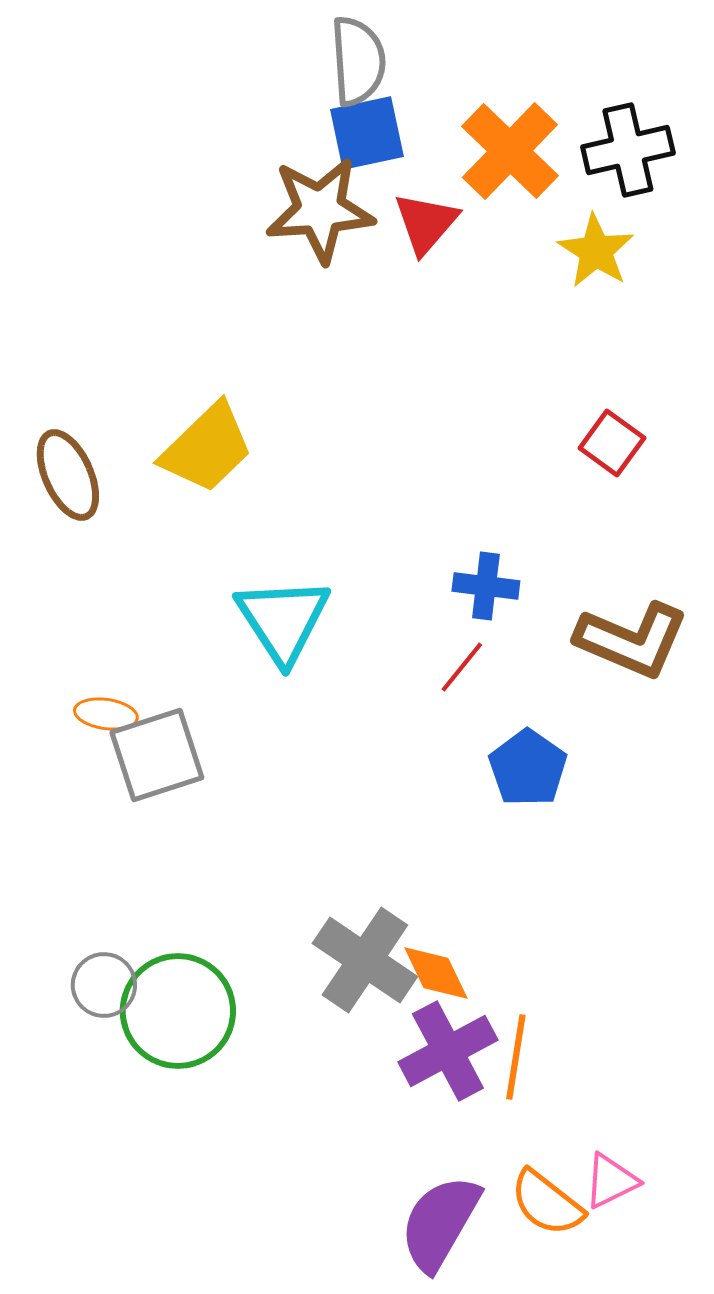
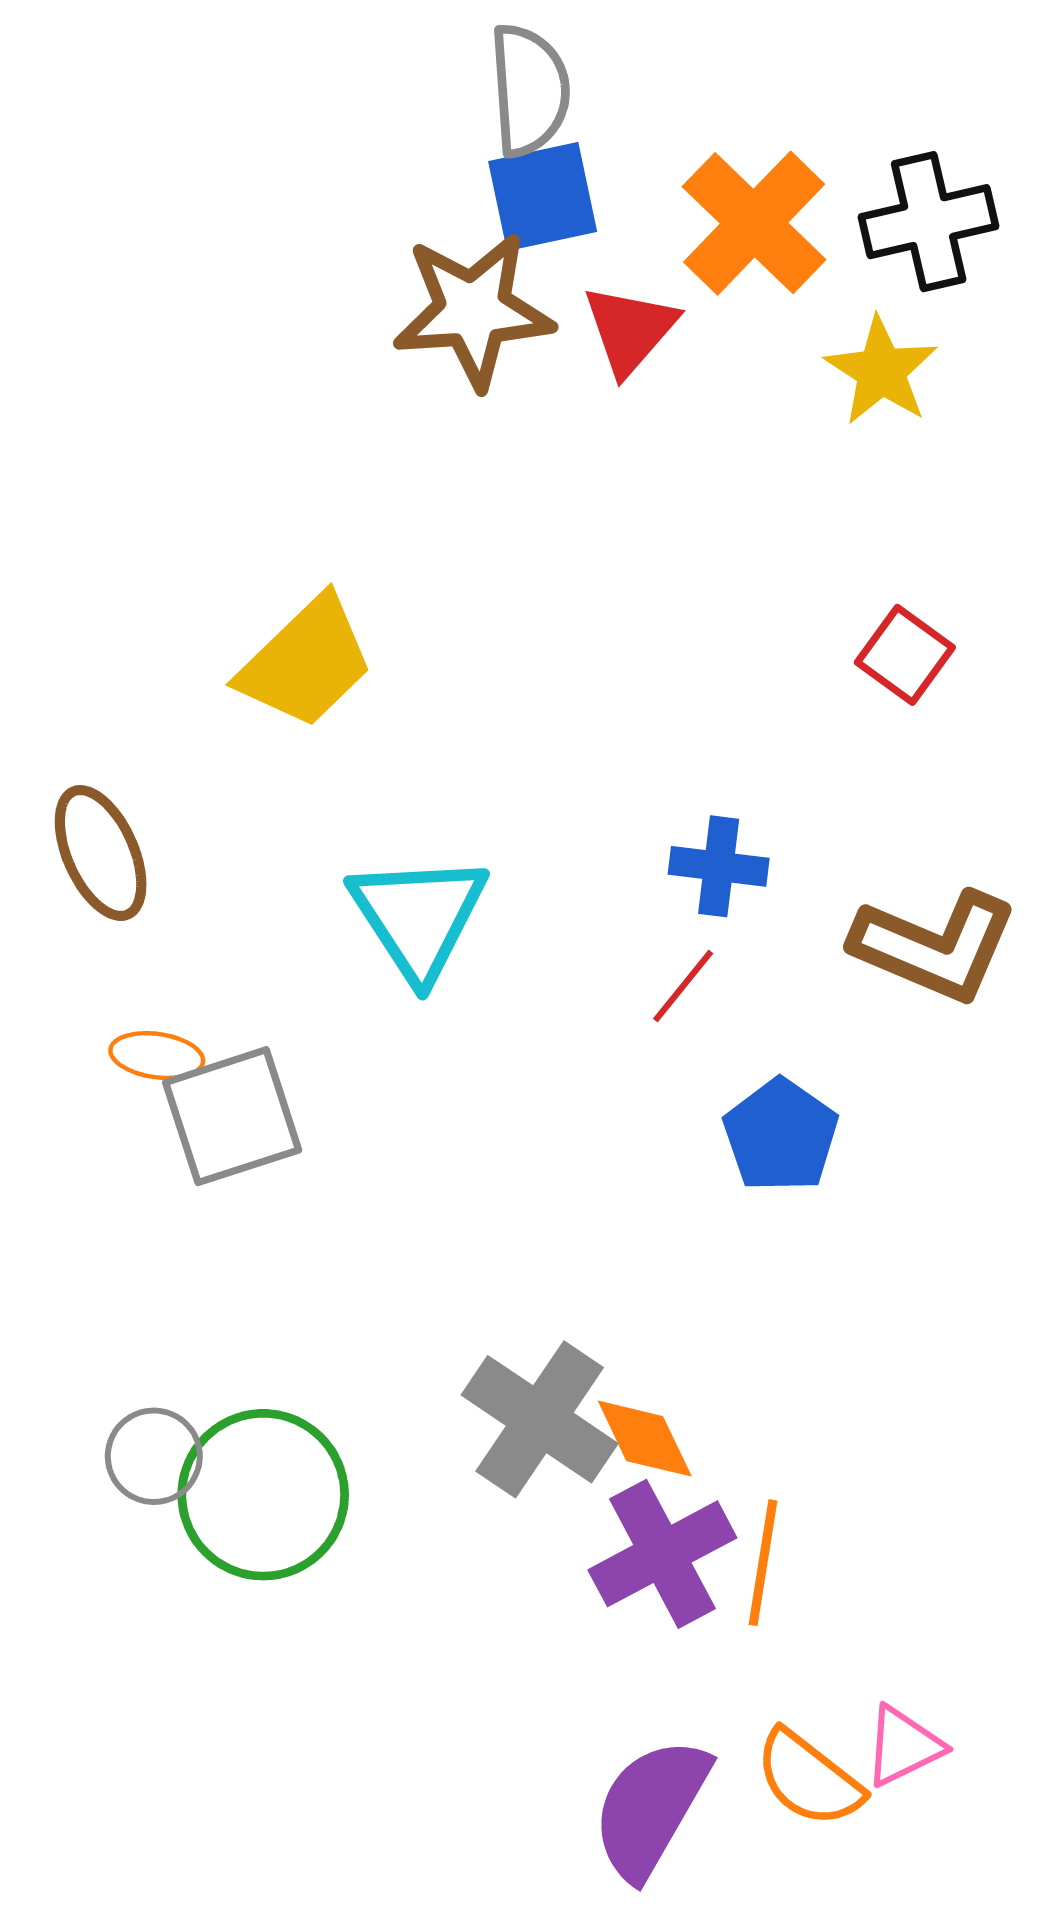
brown ellipse: (68, 475) -> (101, 853), moved

